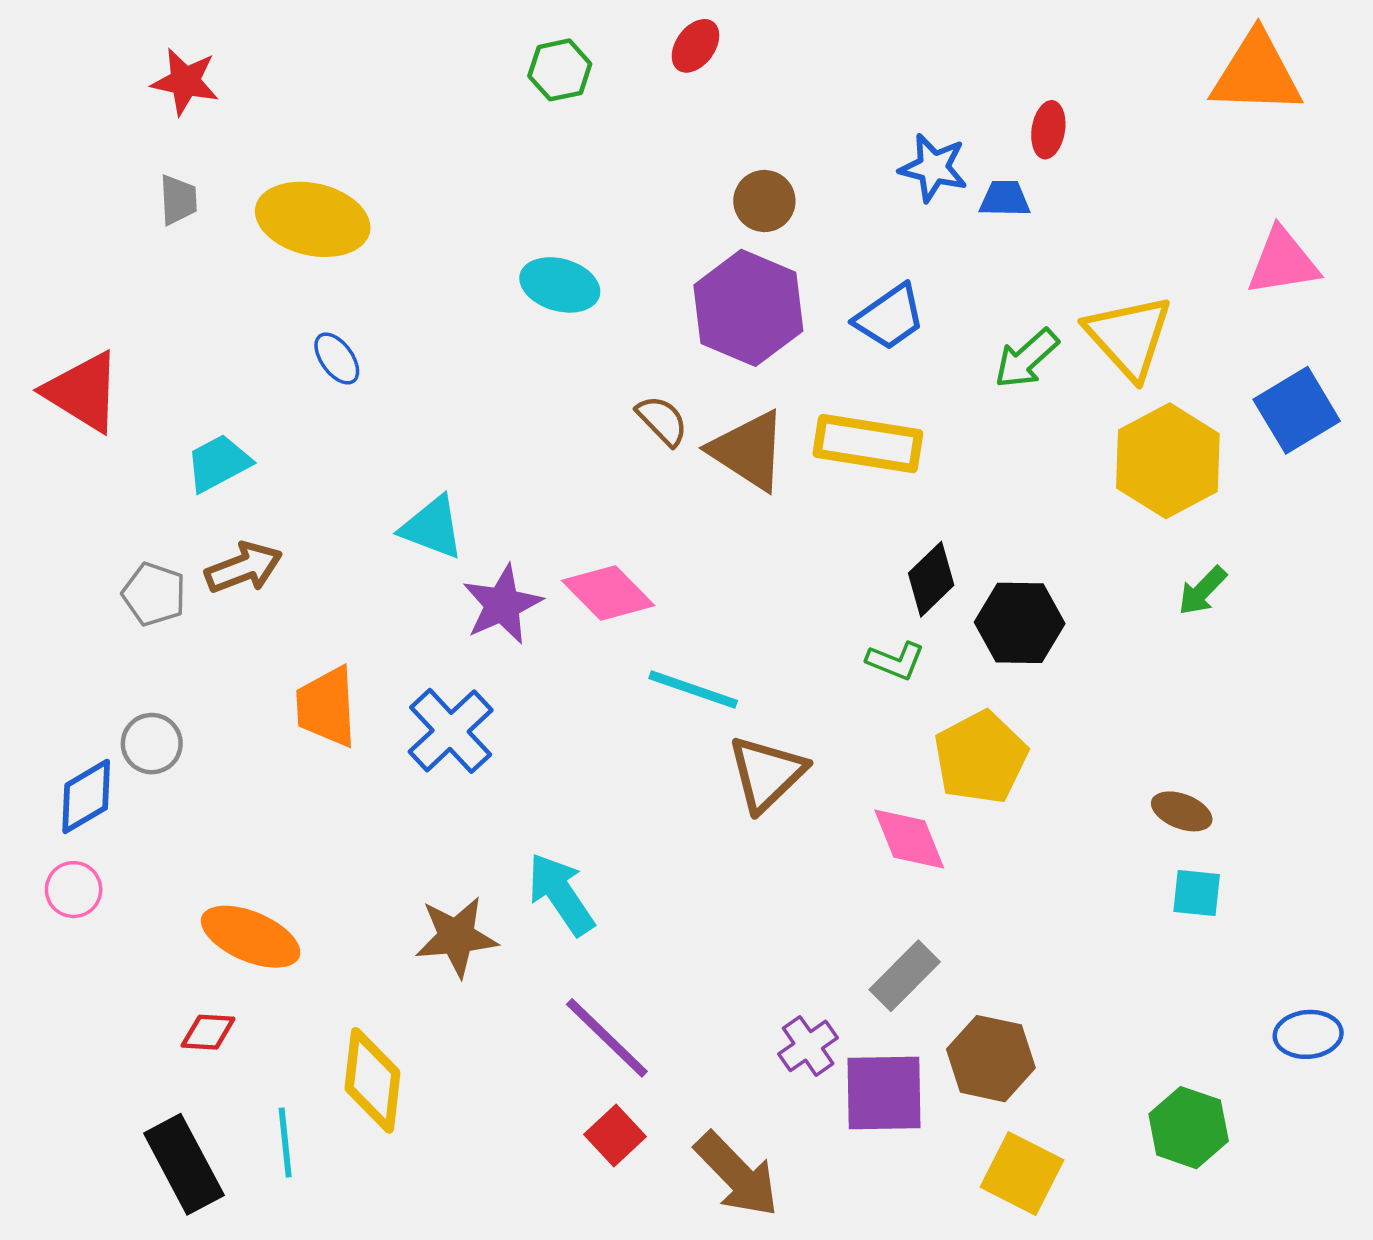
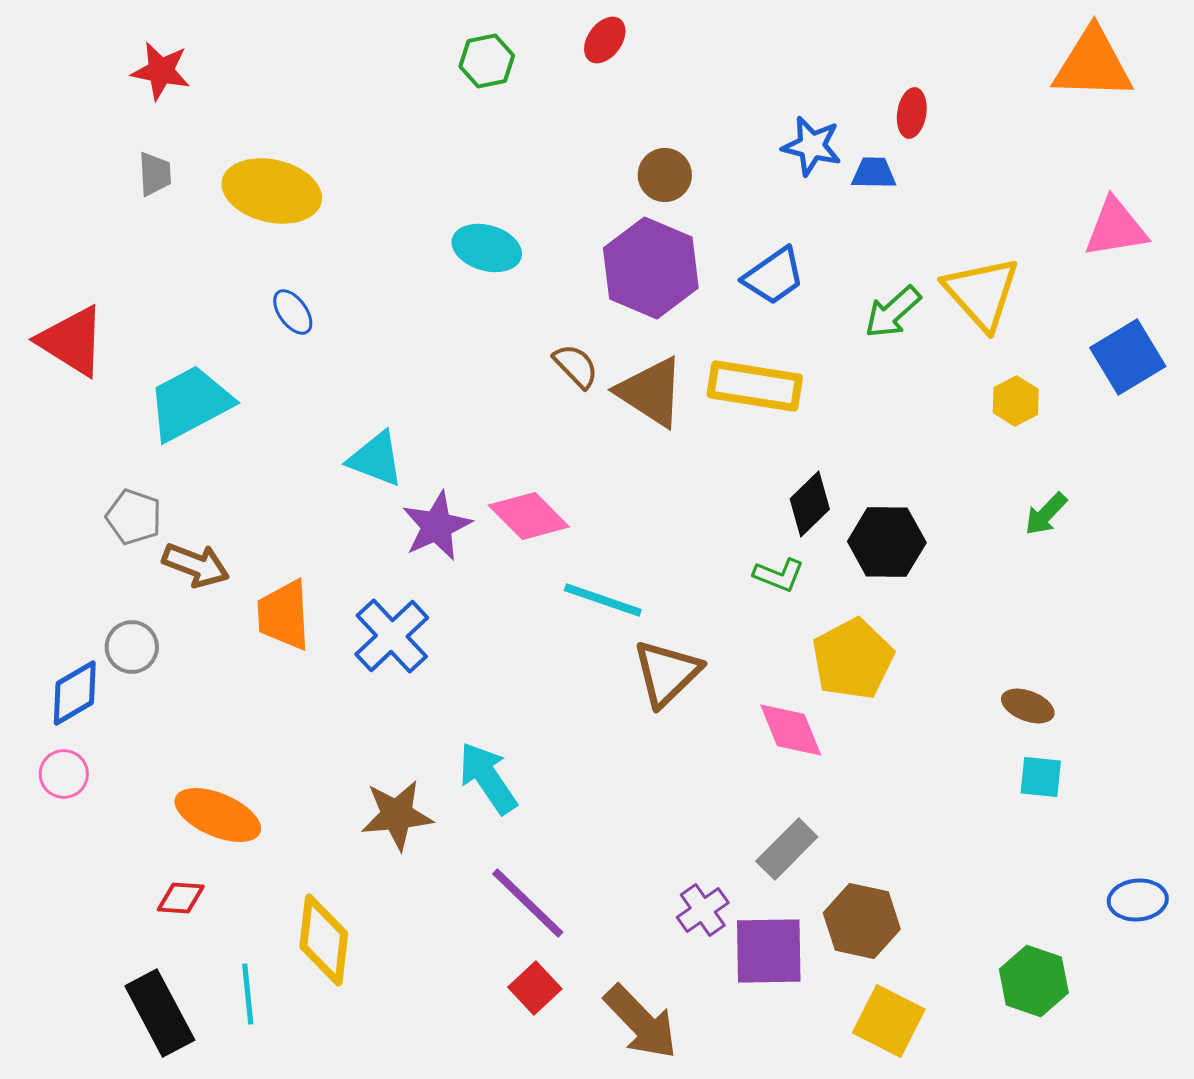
yellow hexagon: (1168, 461) -> (1016, 401), size x0.5
cyan trapezoid: (218, 463) -> (190, 403), size x1.5
brown arrow: (244, 568) -> (196, 565), moved, turned 42

